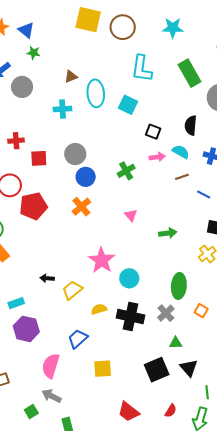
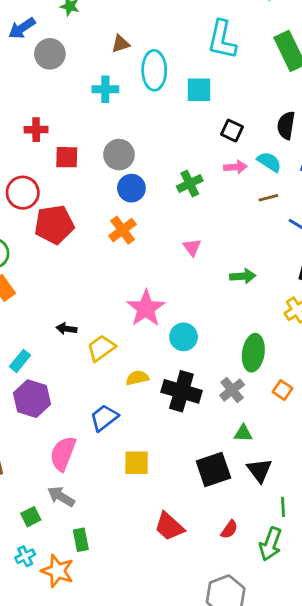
cyan square: (128, 105) -> (199, 90), turned -30
cyan rectangle: (16, 303) -> (20, 361), turned -35

